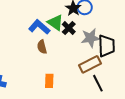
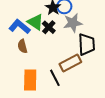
gray star: (91, 38) -> (73, 23), moved
orange rectangle: (49, 81) -> (30, 80), size x1.5
black line: (98, 83) -> (55, 78), moved

